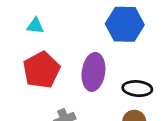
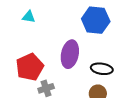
red pentagon: (41, 70) -> (30, 67), moved

